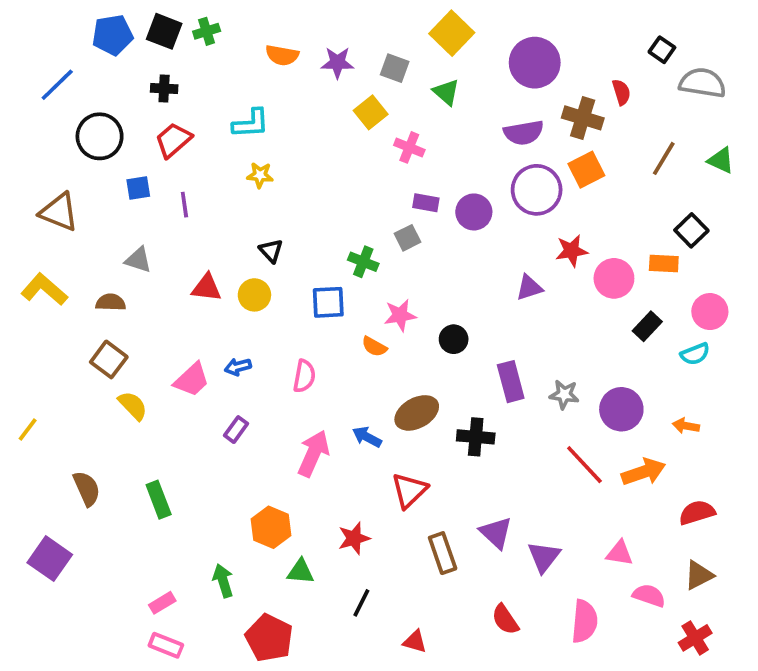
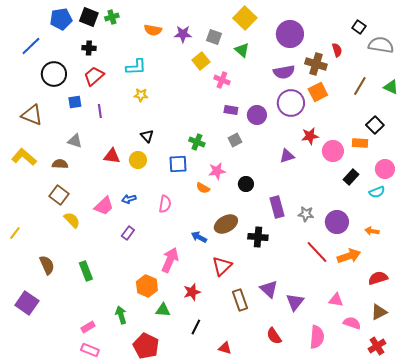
gray square: (407, 238) -> (235, 140), moved
pink arrow: (313, 454) -> (170, 260), moved

